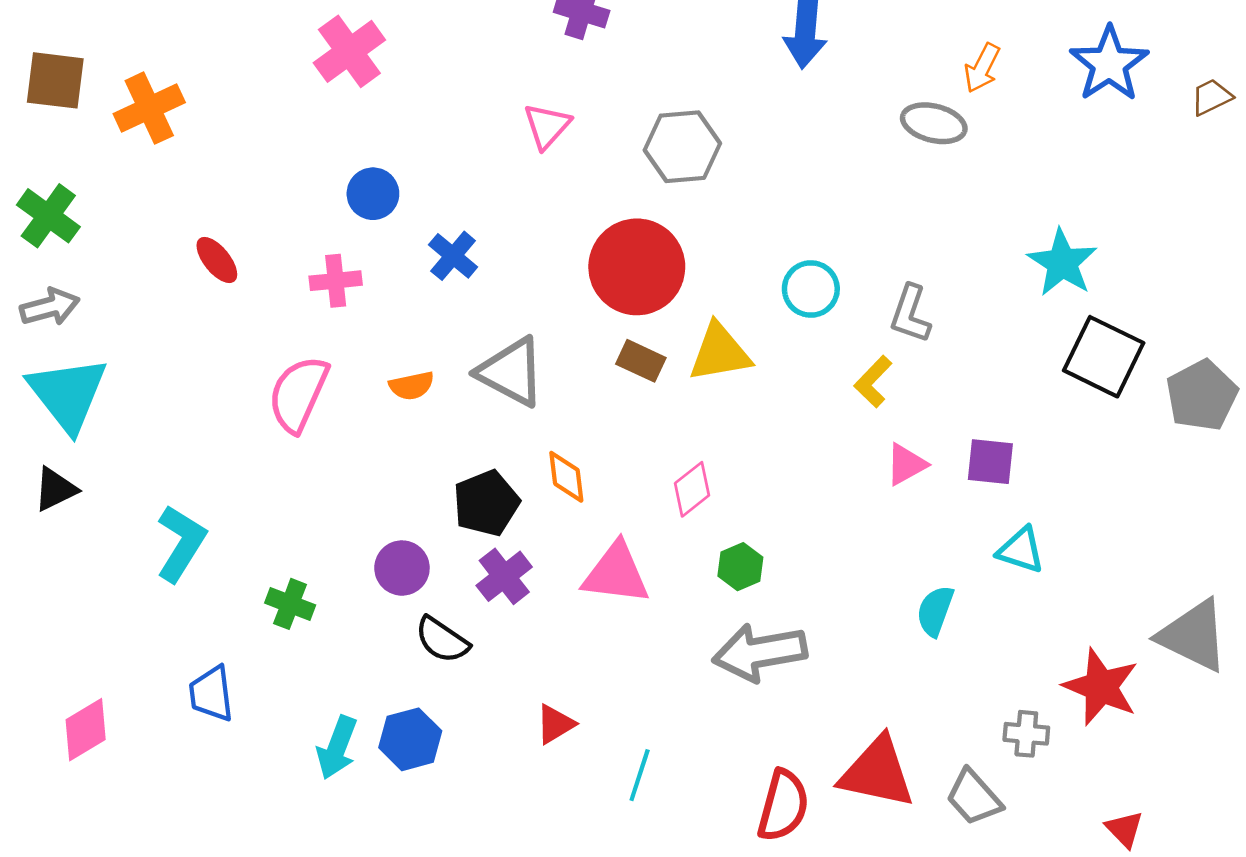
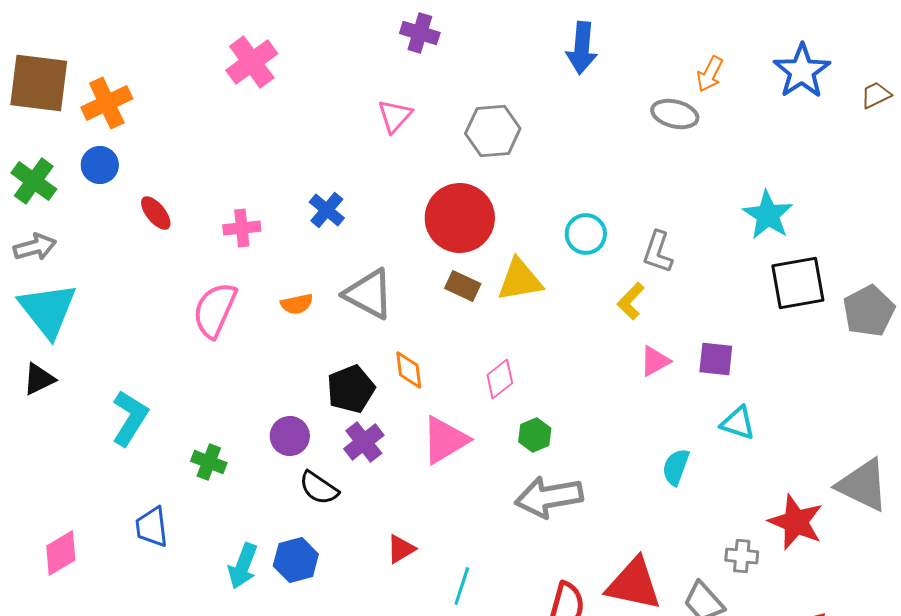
brown square: (55, 80) -> (39, 83), size x1.4
blue circle: (373, 194) -> (100, 165), moved
black square: (1104, 357) -> (798, 283), turned -36
pink triangle: (616, 574) -> (445, 440), turned -38

